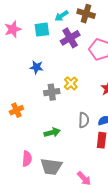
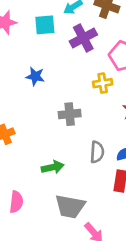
yellow cross: (71, 83) -> (103, 83), moved, turned 32
gray cross: (52, 92) -> (70, 114), moved
gray trapezoid: (51, 167) -> (70, 206), moved

